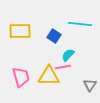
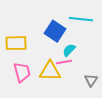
yellow rectangle: (20, 31) -> (16, 43), moved
blue square: (54, 36) -> (55, 31), size x1.5

